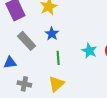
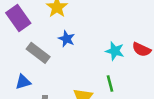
green line: (58, 58) -> (110, 83), moved

